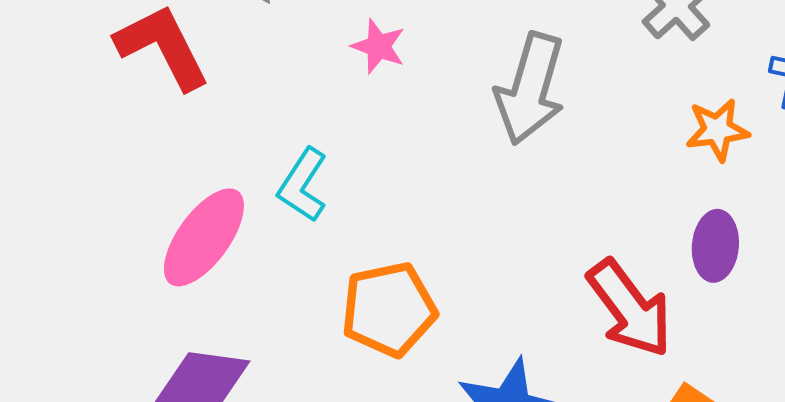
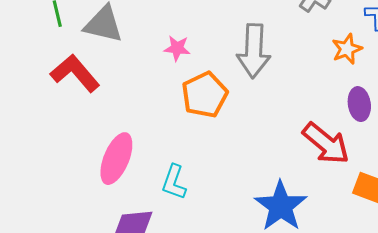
cyan L-shape: (303, 185) -> (174, 182), moved
orange pentagon: (389, 309) -> (205, 95), moved

